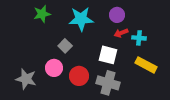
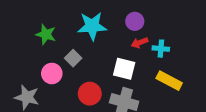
green star: (42, 14) -> (46, 34), moved, turned 30
pink circle: (54, 68) -> (52, 73), moved

